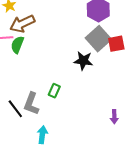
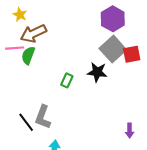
green rectangle: (54, 91) -> (67, 80), moved

